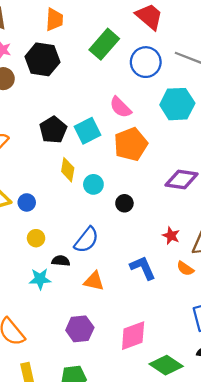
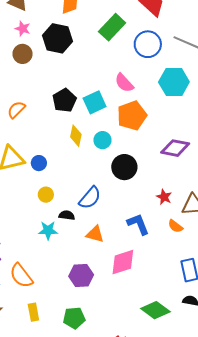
cyan circle: (93, 184) -> (102, 140), moved
black circle: (124, 203) -> (124, 167), size x1.6
pink diamond: (133, 336) -> (123, 262), moved

